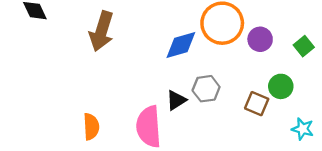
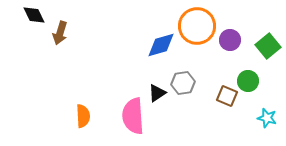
brown arrow: (102, 31) -> (60, 33), moved, size x0.7
green square: (304, 46) -> (268, 46), size x1.4

